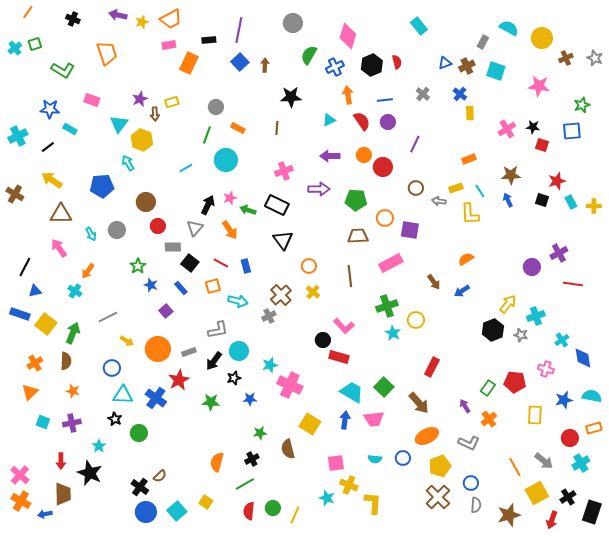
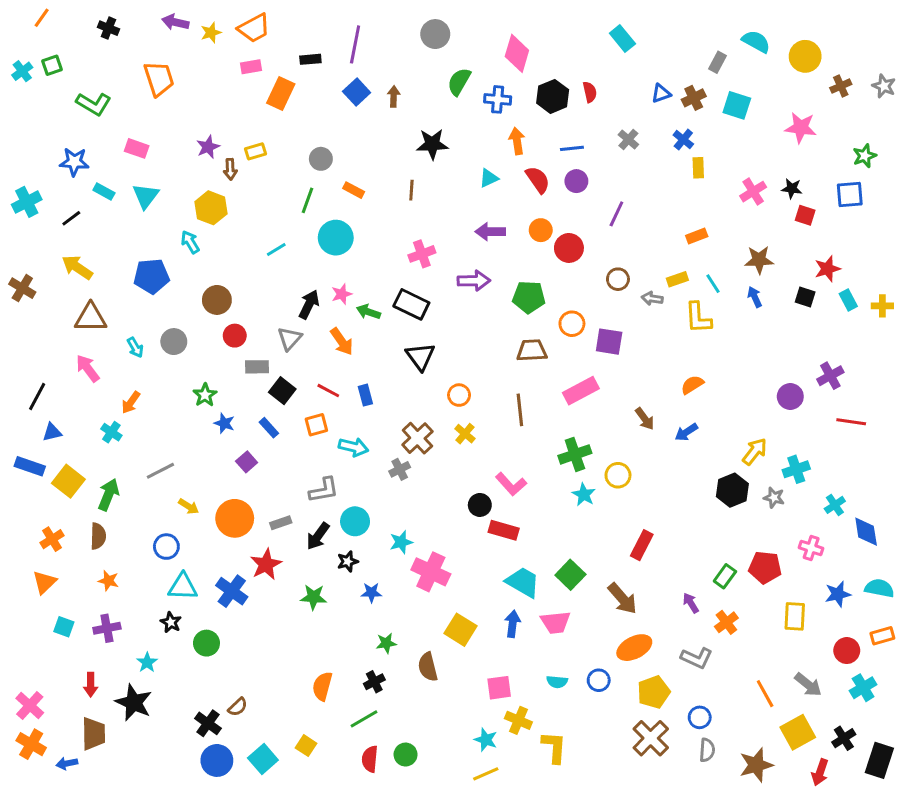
blue cross: (335, 67) -> (498, 99), turned 30
cyan triangle: (119, 124) -> (146, 196), moved
yellow line: (295, 515) -> (486, 774), moved, turned 42

